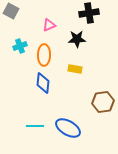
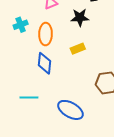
yellow rectangle: (75, 69) -> (78, 49), turned -32
cyan line: (35, 126) -> (29, 97), moved

